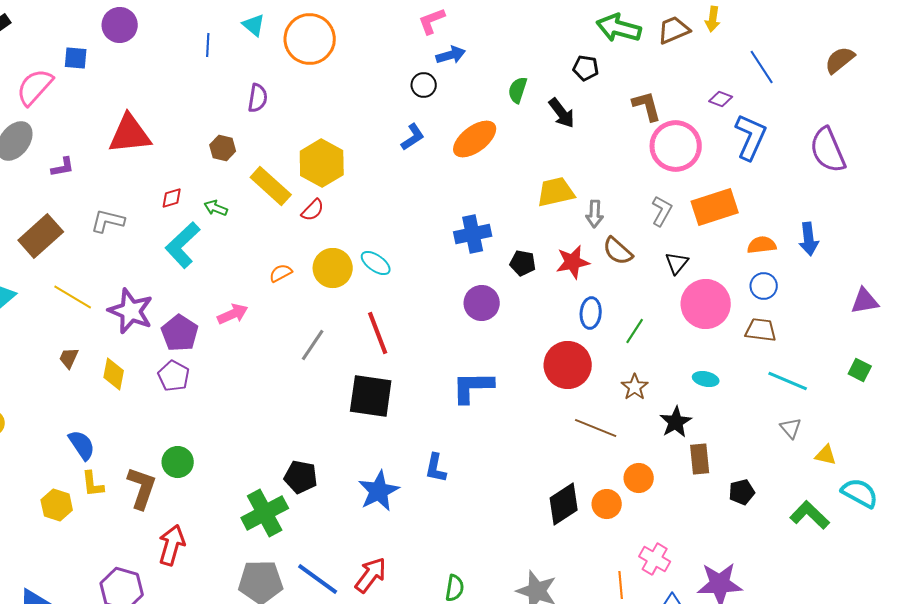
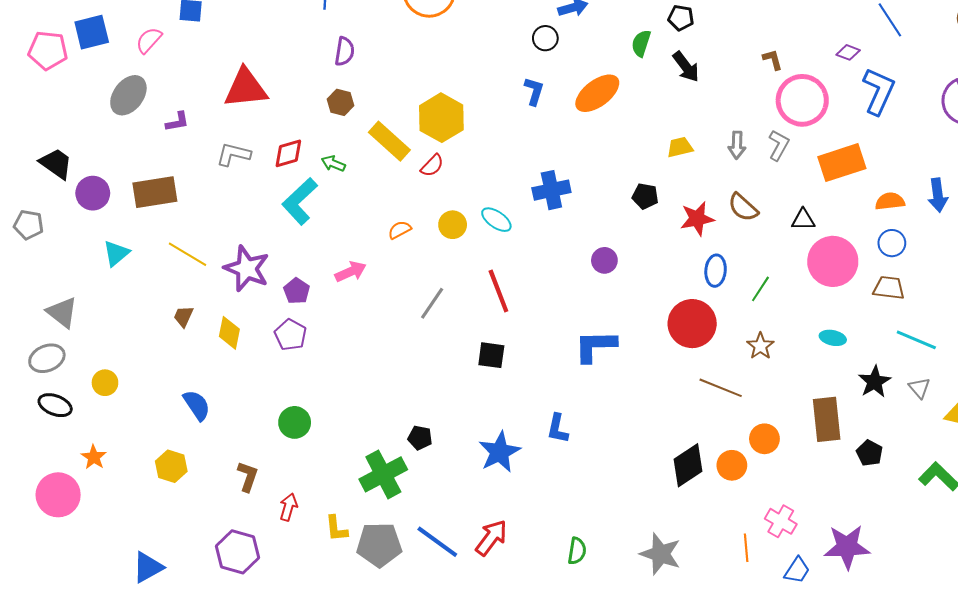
black pentagon: (586, 68) -> (681, 18), moved
pink semicircle: (35, 87) -> (149, 40), size x0.7
purple semicircle: (258, 98) -> (345, 51), moved
brown L-shape: (647, 106) -> (773, 60), size x0.7
blue L-shape: (413, 137) -> (534, 91), turned -40
yellow trapezoid: (556, 192) -> (680, 147), size x0.7
red diamond: (172, 198) -> (288, 153), size x1.4
gray L-shape: (662, 211) -> (779, 145), moved
gray arrow: (595, 214) -> (737, 145), moved
gray L-shape: (108, 221) -> (233, 154), moved
blue cross: (473, 234) -> (551, 190), moved
brown rectangle: (41, 236) -> (155, 192), turned 33
black pentagon: (523, 263) -> (645, 196), moved
black triangle: (677, 263) -> (803, 220), turned 50
yellow circle: (333, 268) -> (453, 225), size x0.7
purple circle: (482, 303) -> (604, 260), size x0.7
purple pentagon: (180, 333) -> (297, 291), size x0.7
black square: (371, 396) -> (491, 355), size x0.6
black star: (676, 422) -> (875, 382), moved
brown rectangle: (700, 459) -> (827, 419), size x1.4
black pentagon: (301, 477) -> (420, 438), size x0.7
yellow L-shape: (93, 484) -> (336, 528), moved
brown L-shape: (142, 488) -> (248, 476), moved, size x0.7
black pentagon: (742, 492) -> (869, 453), turned -30
red arrow: (172, 545) -> (288, 507), size x0.7

